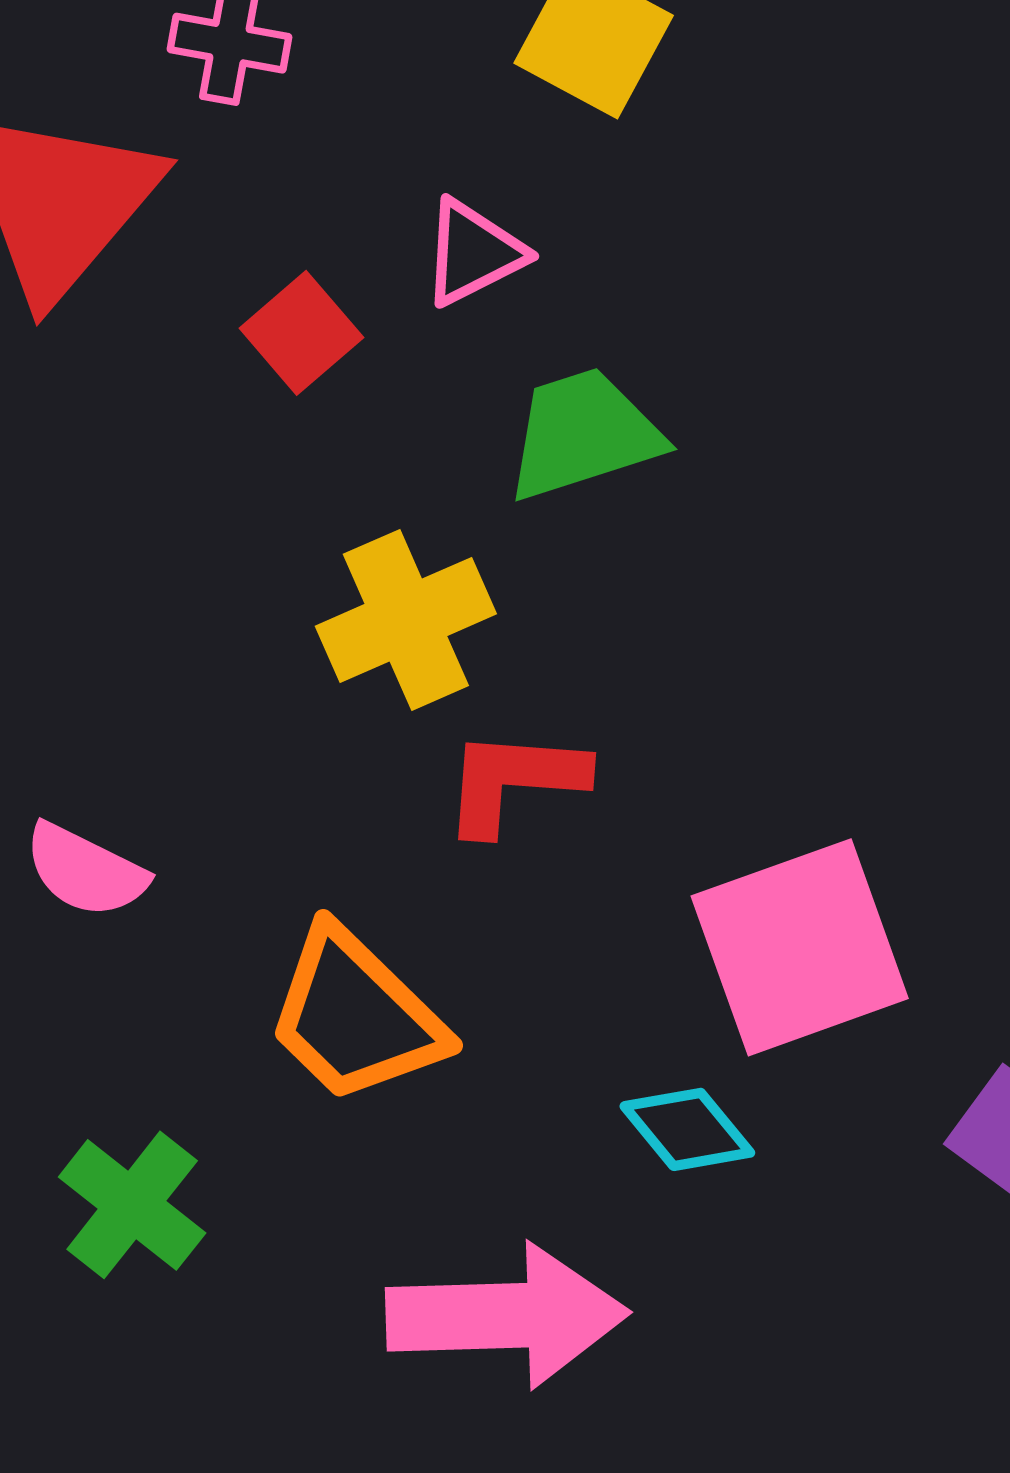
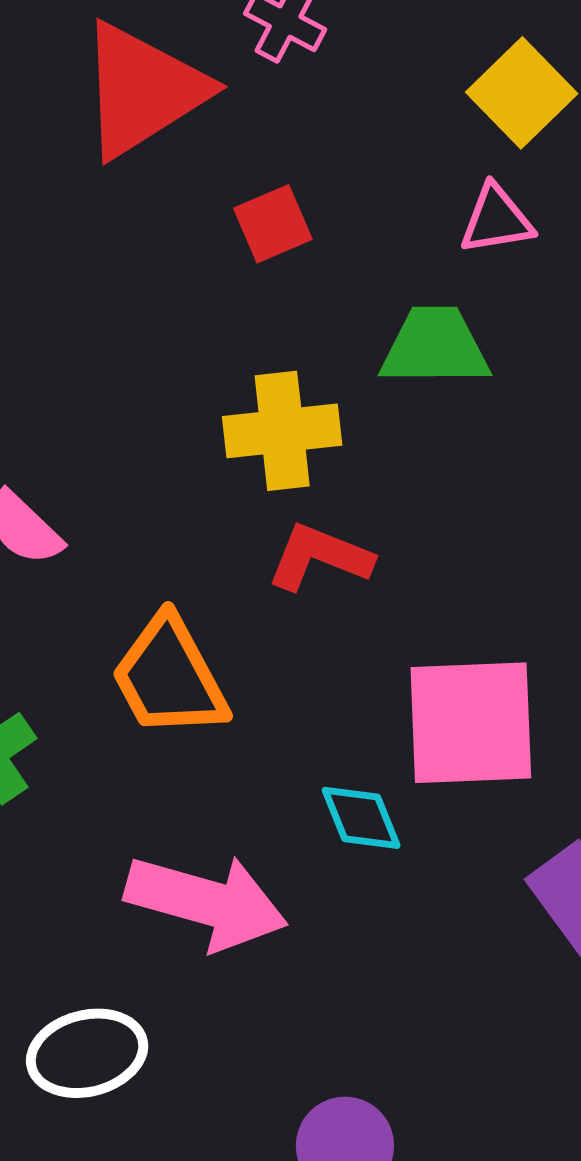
pink triangle: (473, 253) -> (496, 220), moved

